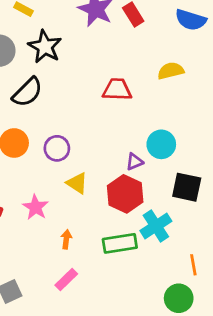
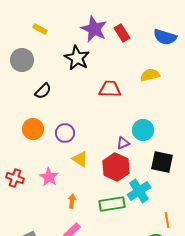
black star: (45, 47) -> (77, 58), moved
black semicircle: (27, 92) -> (43, 91), size x0.7

